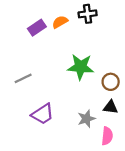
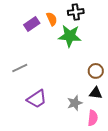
orange semicircle: (60, 22) -> (52, 19), turned 96
green star: (81, 67) -> (70, 36), moved

